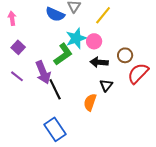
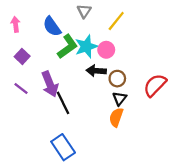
blue semicircle: (55, 14) -> (52, 27), moved, turned 30
green L-shape: (63, 54) -> (67, 46), moved
brown circle: (125, 55) -> (117, 79), moved
black arrow: (99, 62) -> (96, 71), moved
orange semicircle: (90, 102) -> (116, 117), moved

